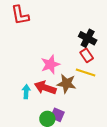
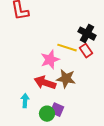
yellow line: (86, 72) -> (67, 48), moved
cyan arrow: (26, 92) -> (25, 101), moved

